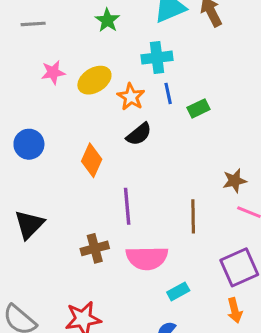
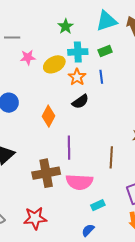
gray line: (33, 24) -> (12, 38), moved
cyan cross: (157, 58) -> (78, 52), moved
green rectangle: (198, 108) -> (105, 51), moved
brown cross: (95, 248) -> (46, 173), size x1.5

